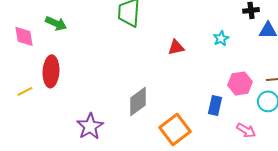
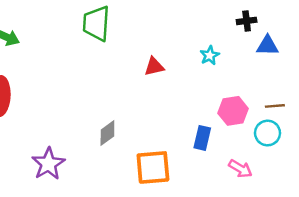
gray diamond: (138, 101) -> (107, 133), size x0.7
orange square: (175, 129) -> (153, 167), turned 32

